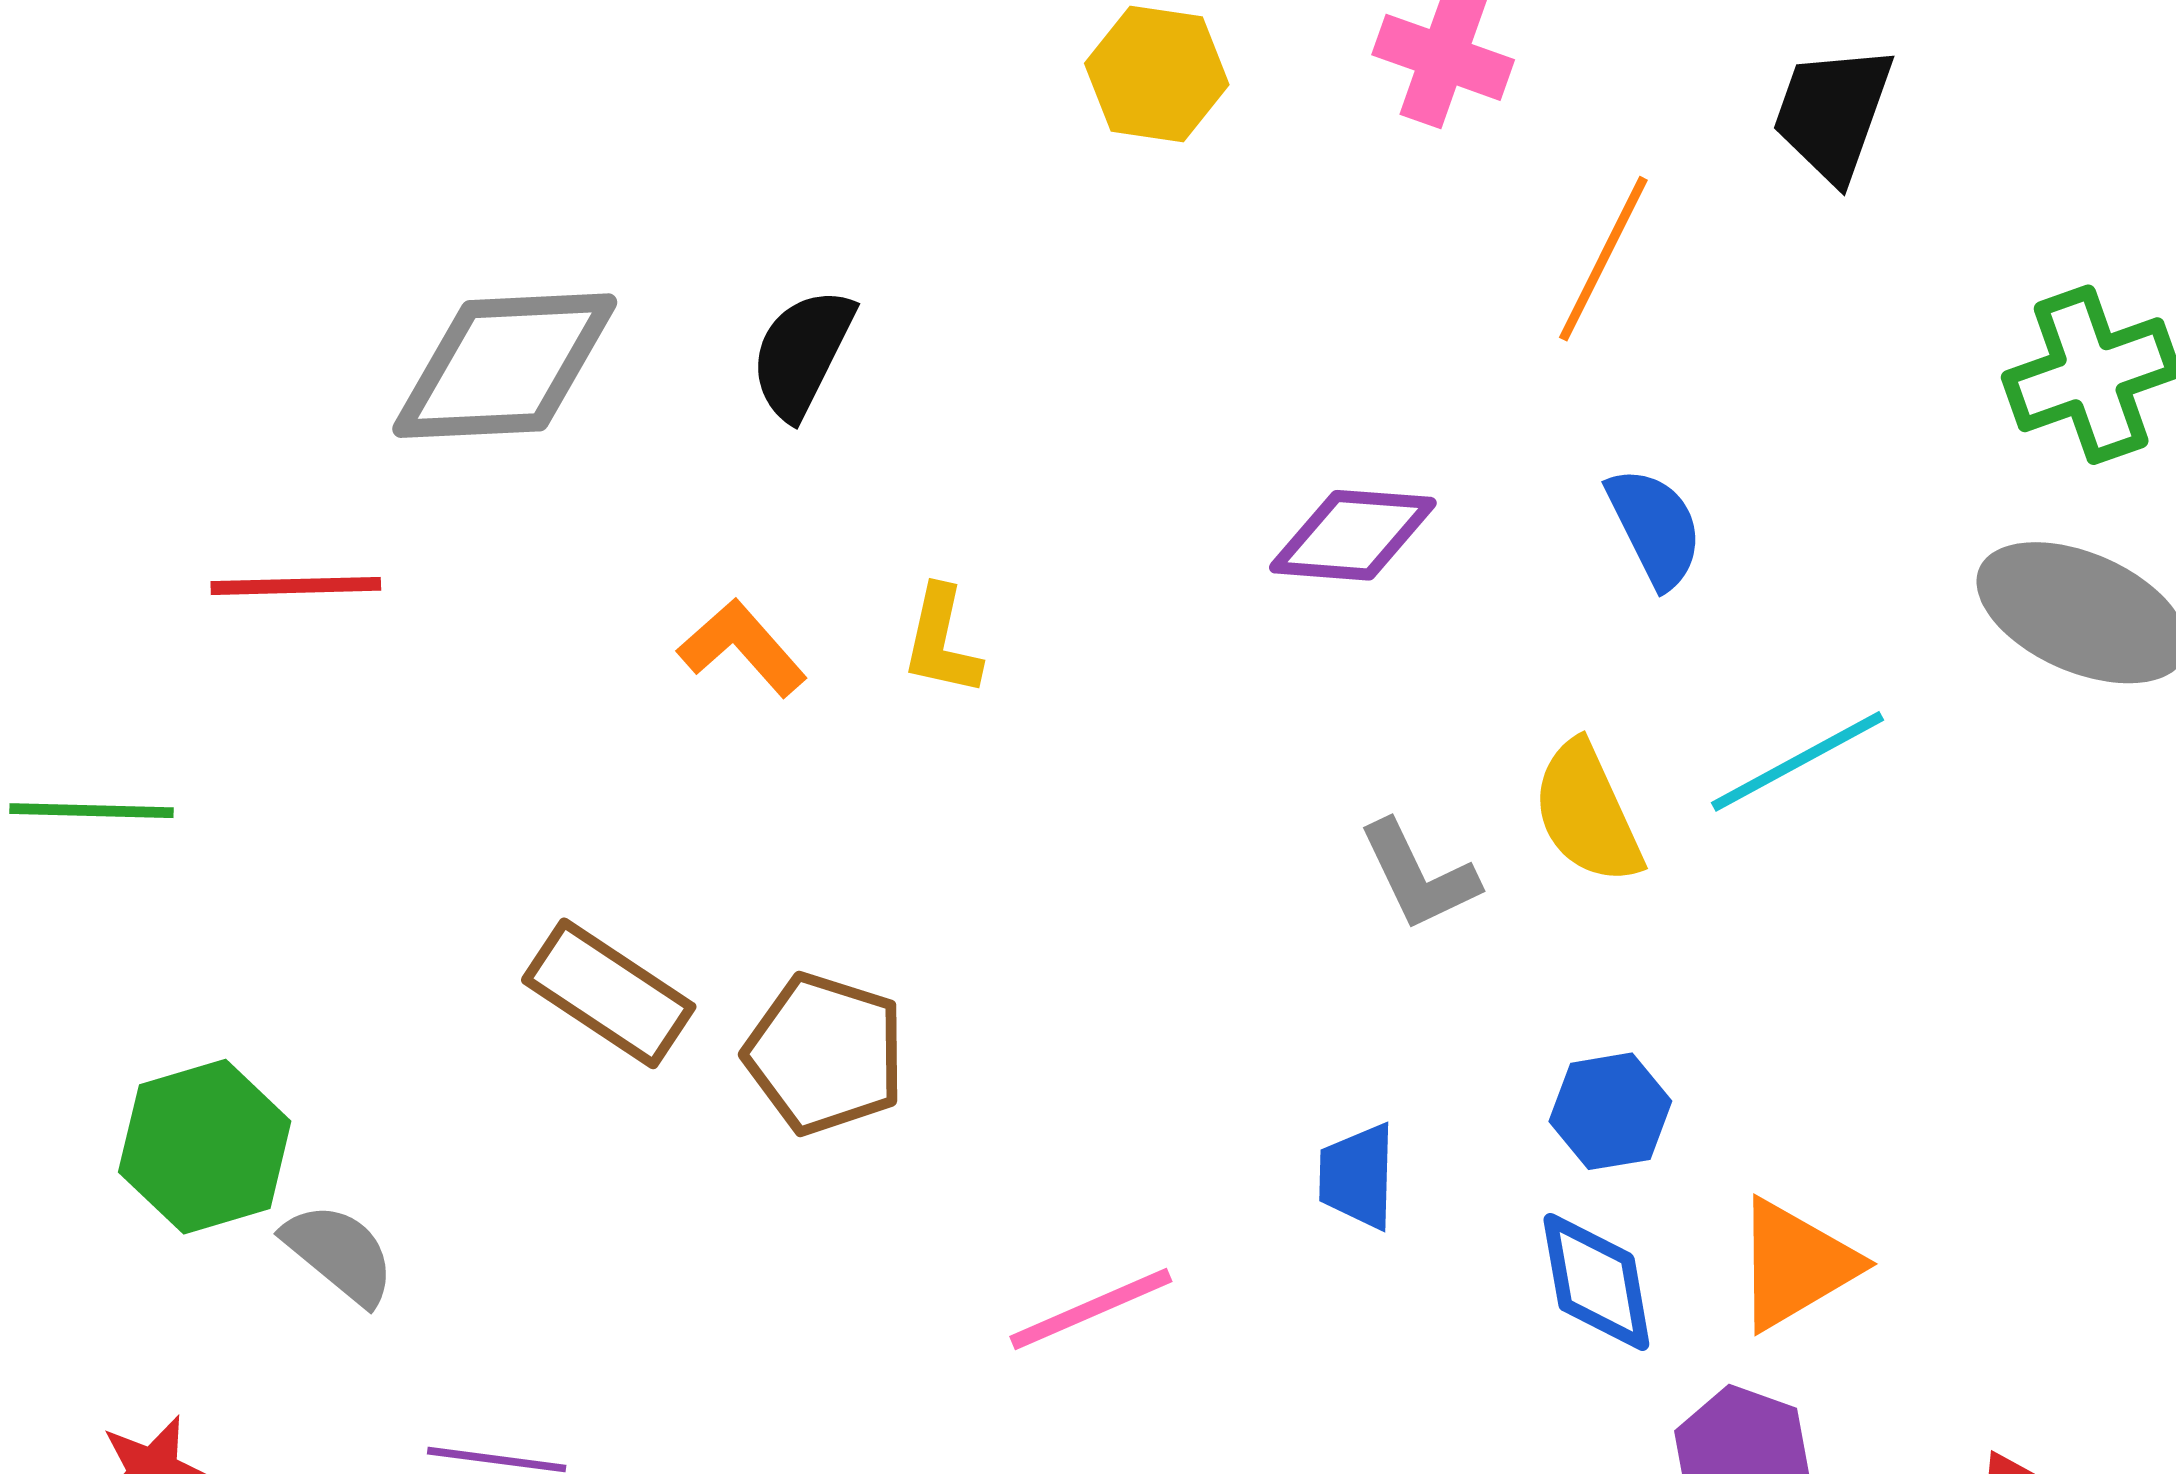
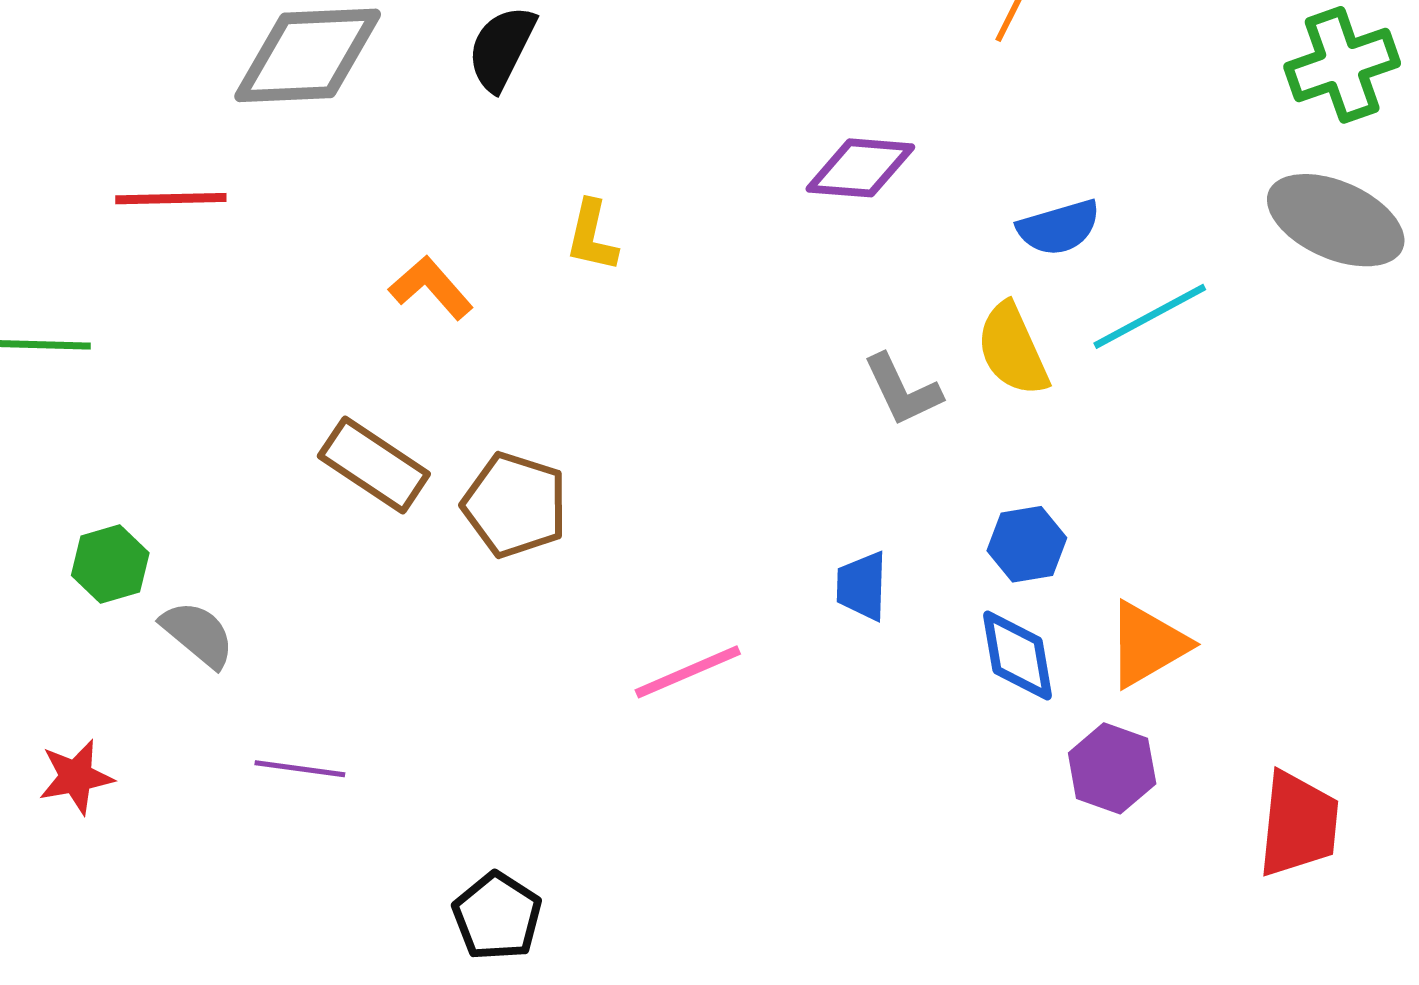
blue semicircle: (1655, 527) -> (1059, 227), moved, turned 100
orange L-shape: (742, 648) -> (431, 288), moved
green hexagon: (205, 1147) -> (110, 564), size x0.7

